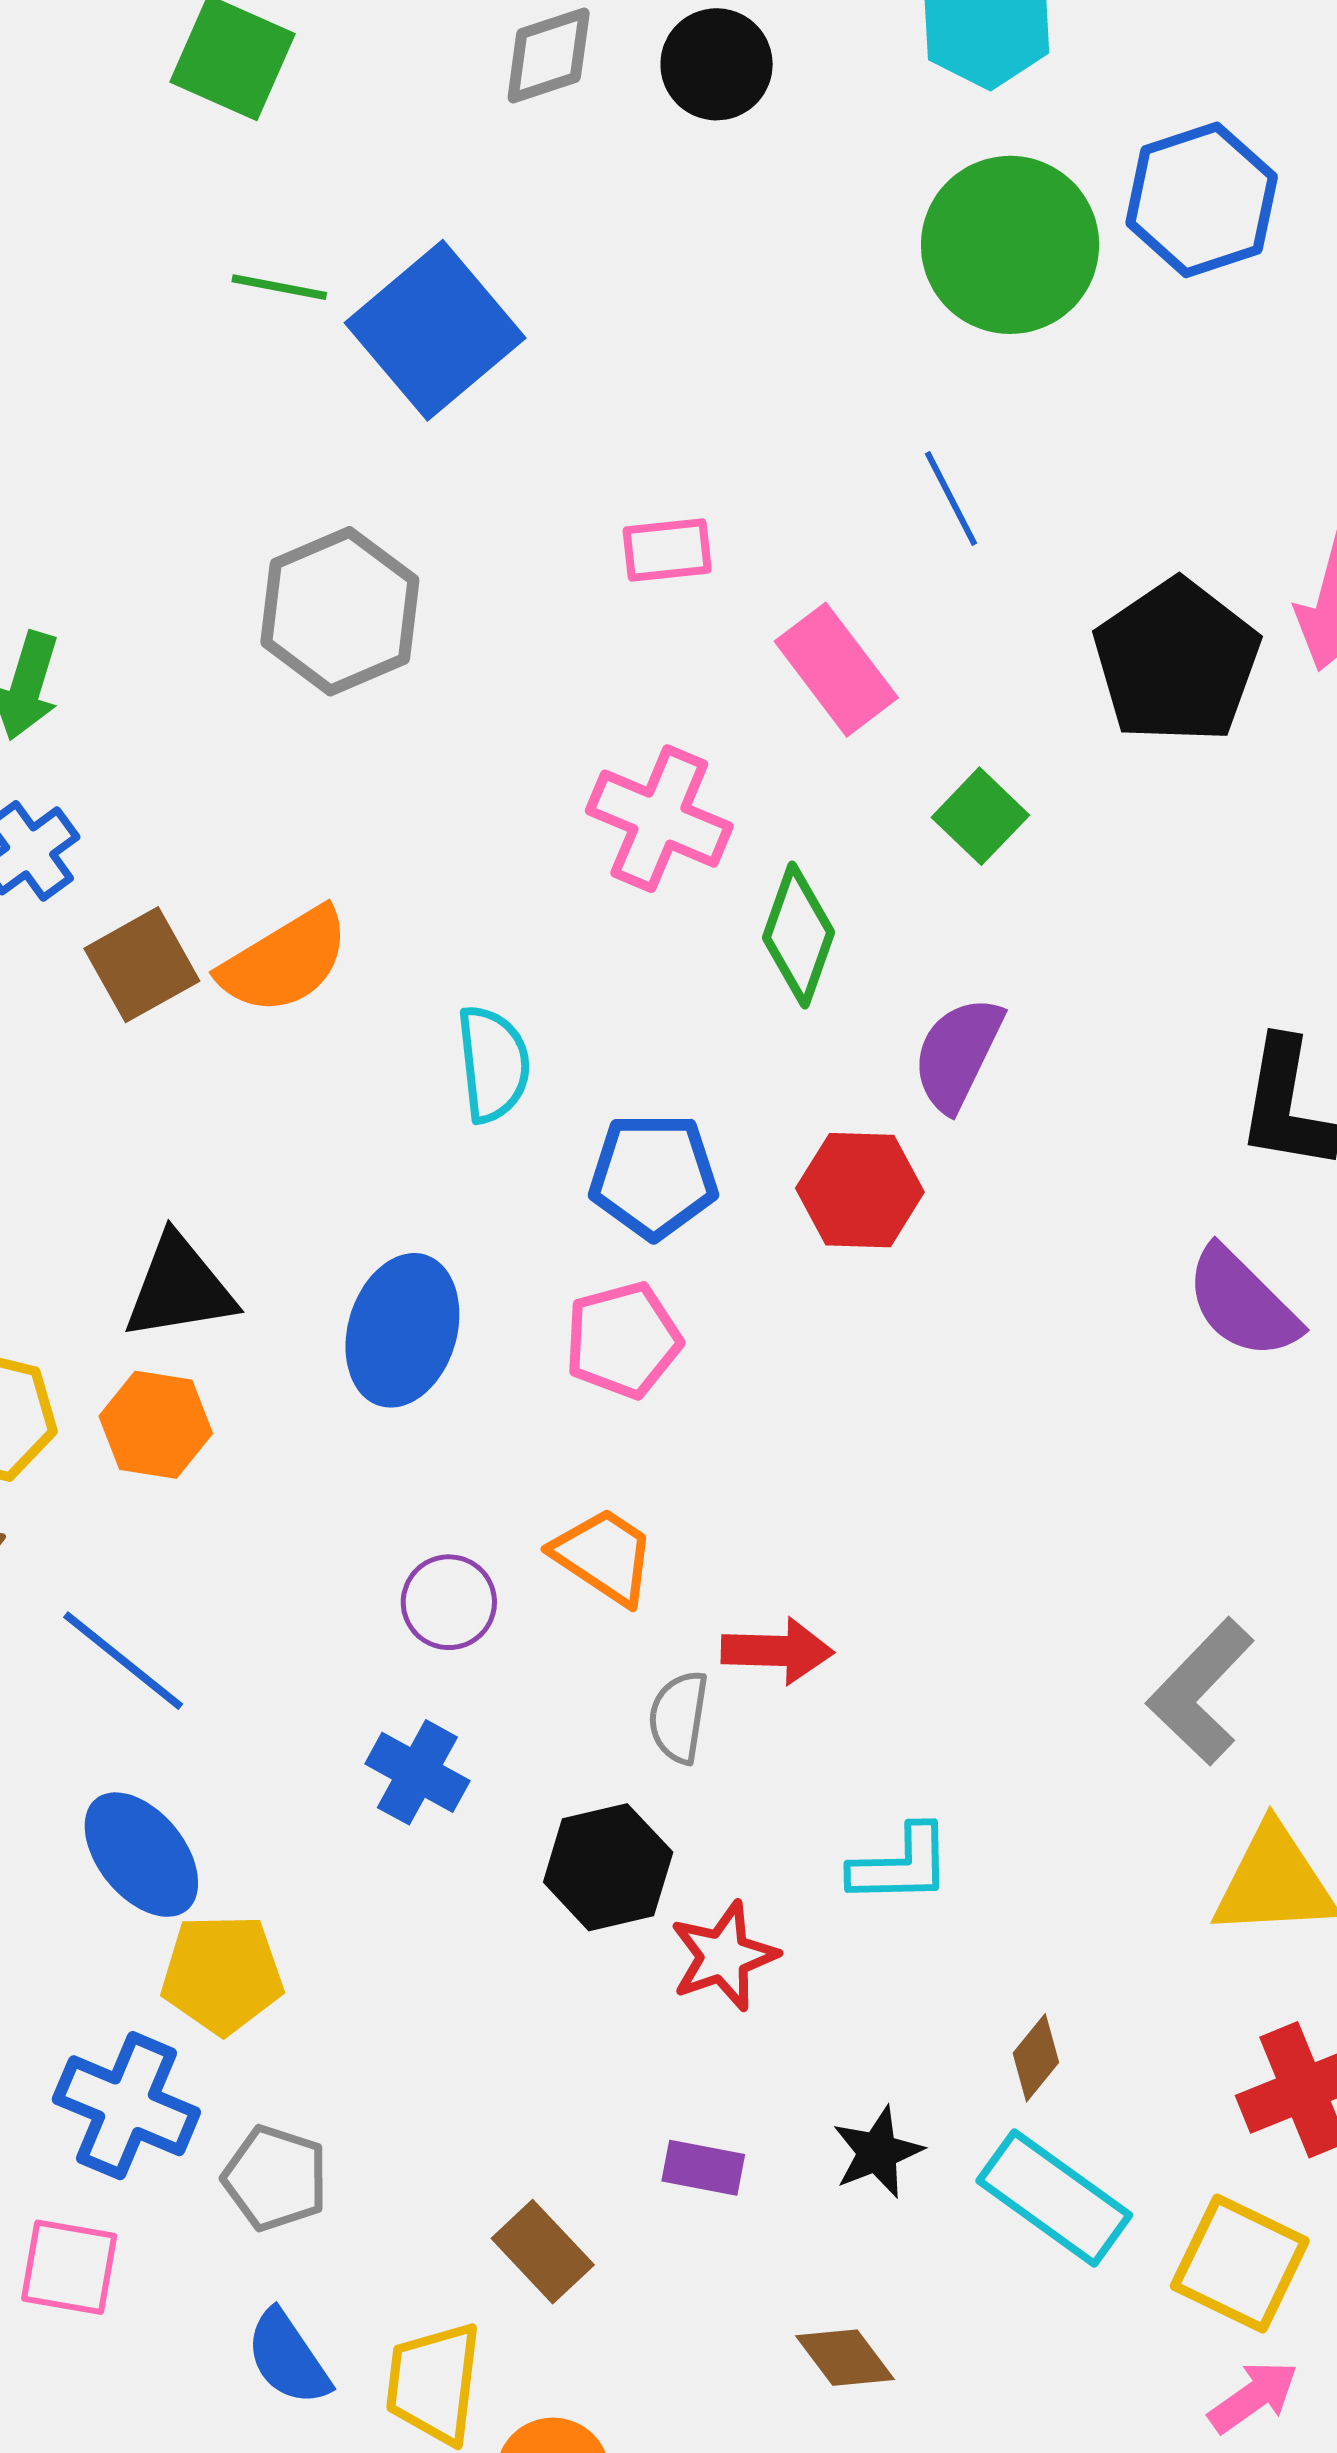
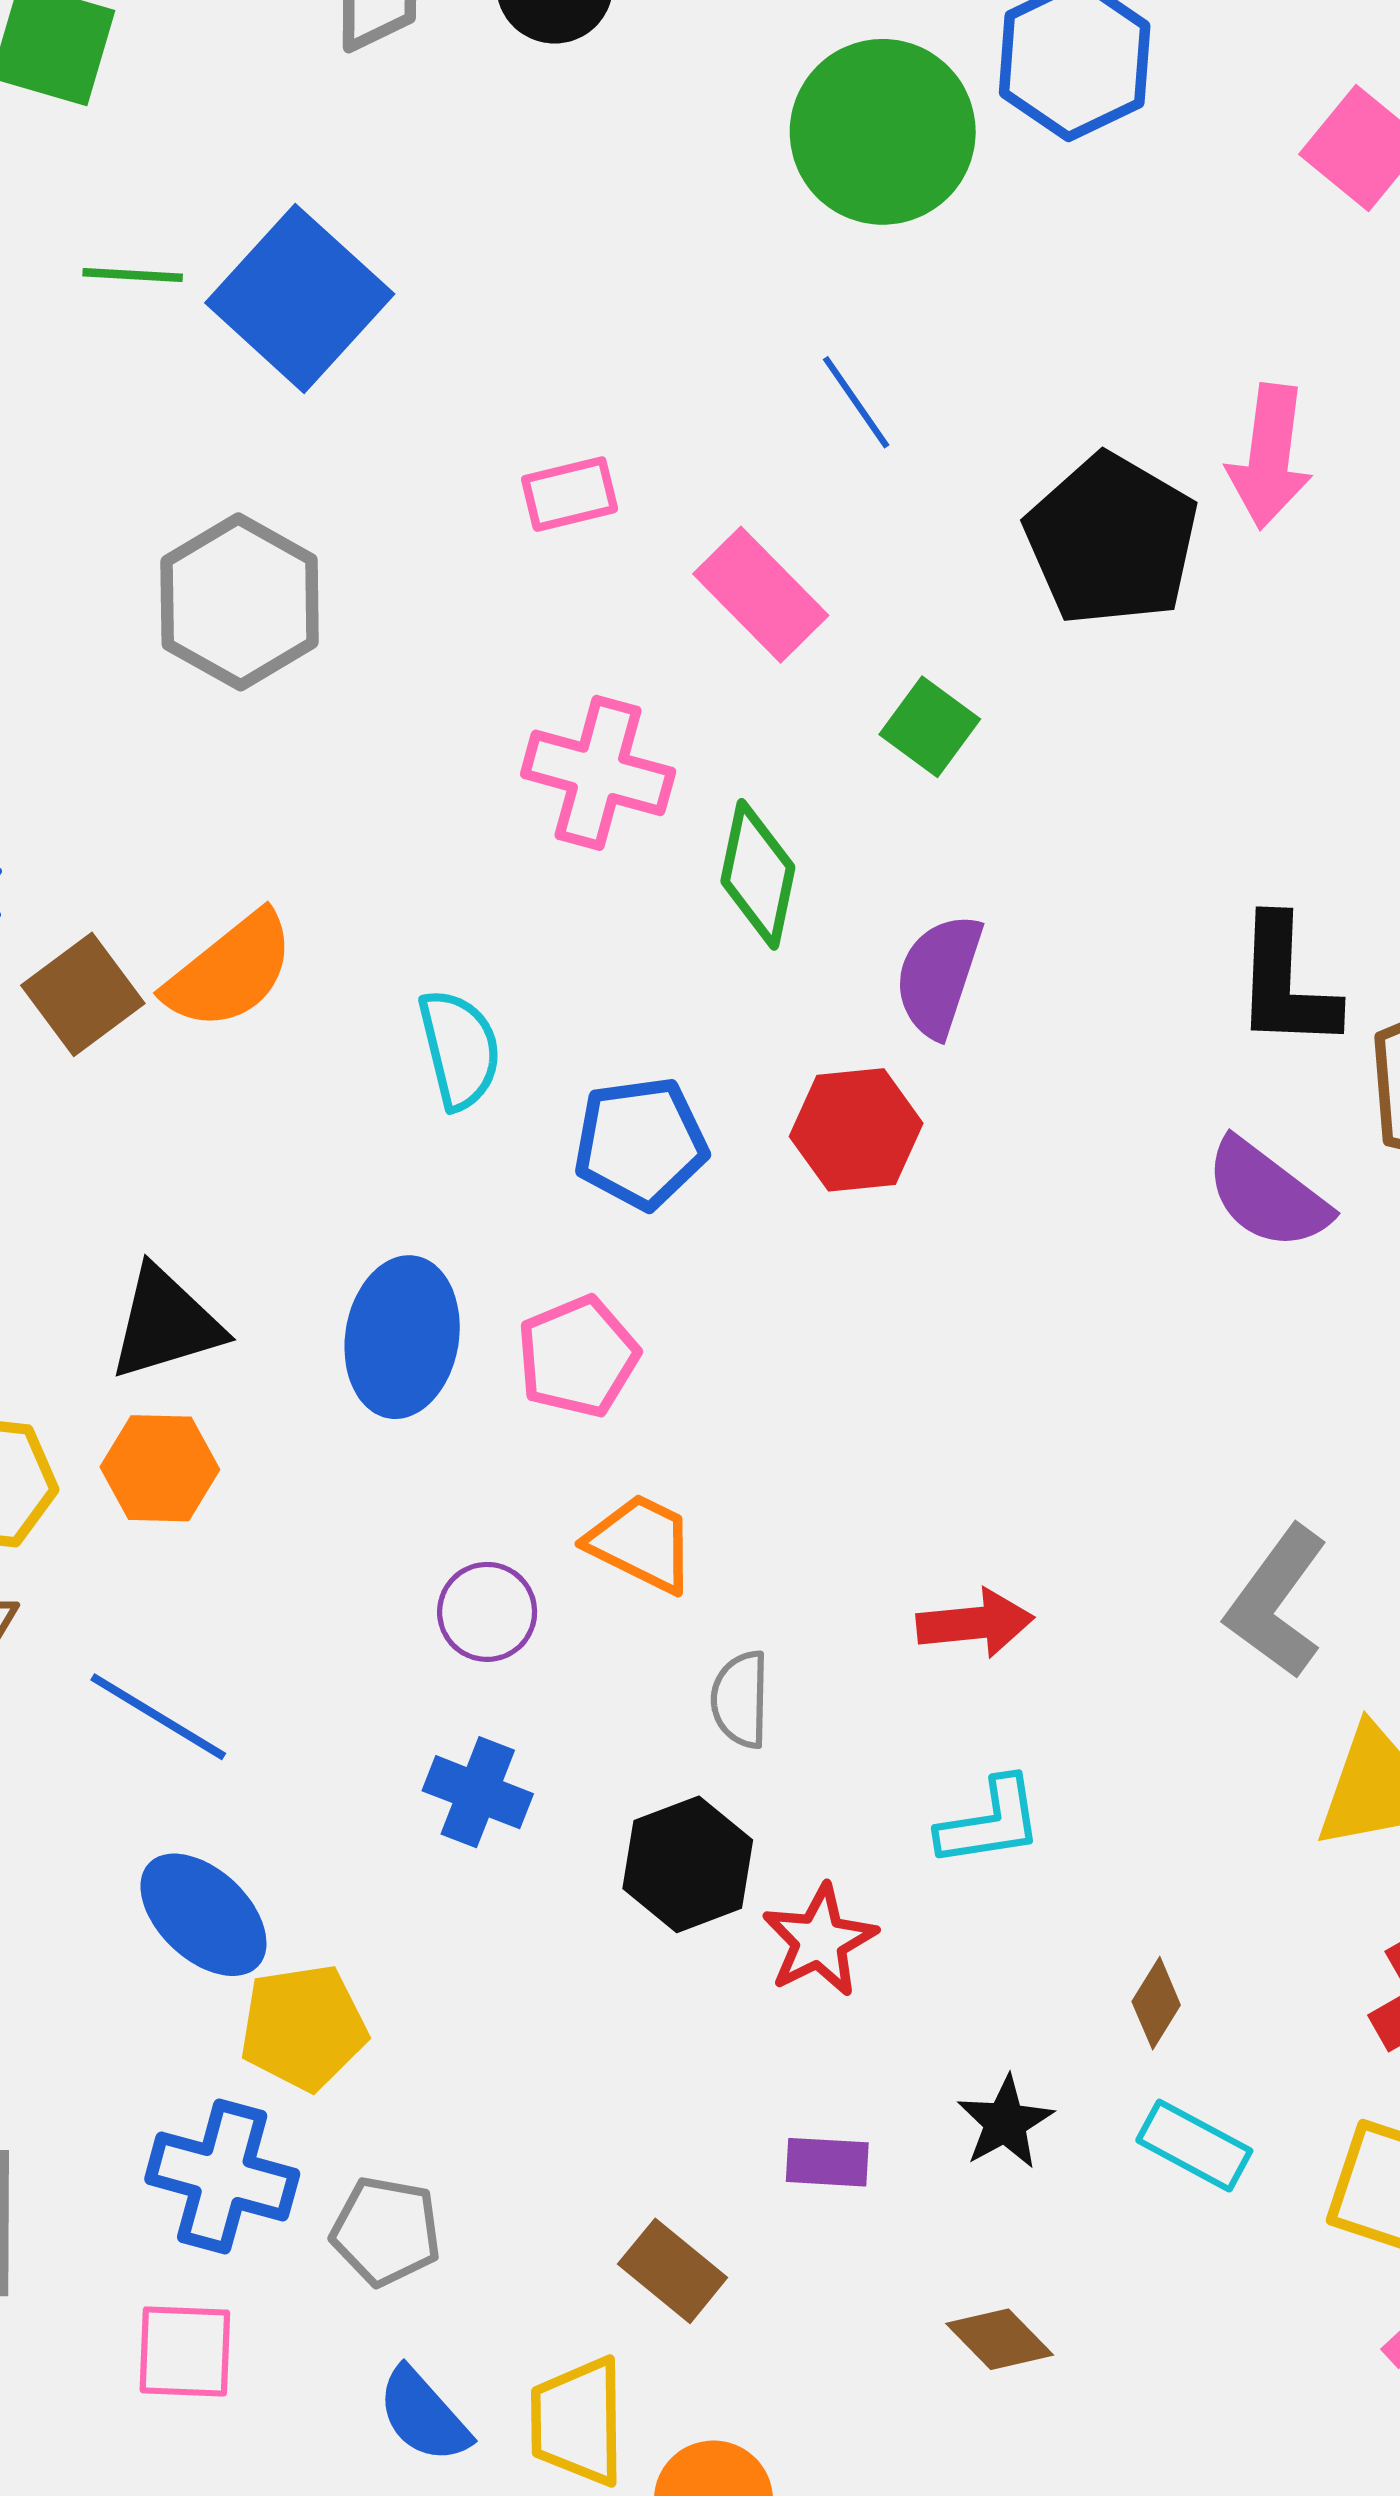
pink pentagon: (623, 1340) -> (578, 1357), moved
red arrow: (777, 1651) -> (975, 1623), moved
cyan rectangle: (1054, 2198) -> (1194, 2146), size x0.7

